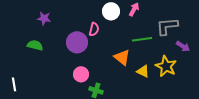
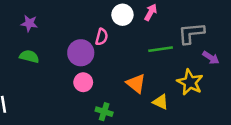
purple star: (44, 18) -> (29, 23), moved
orange triangle: (122, 57) -> (136, 83), moved
yellow triangle: (143, 71) -> (161, 102), moved
pink circle: (81, 74) -> (83, 82), moved

